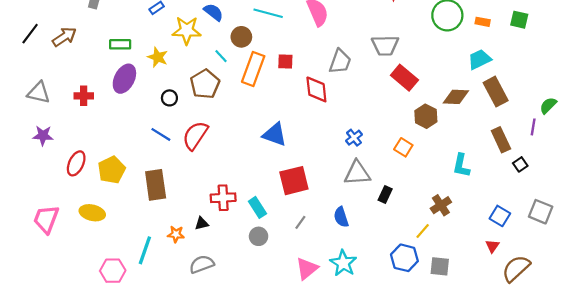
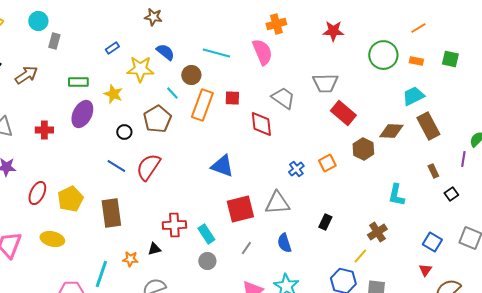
gray trapezoid: (340, 61) -> (283, 98), turned -75
brown rectangle: (501, 140) -> (433, 171), size x0.6
orange square: (403, 147) -> (327, 163), moved, turned 30
gray triangle: (357, 173) -> (277, 203), moved

